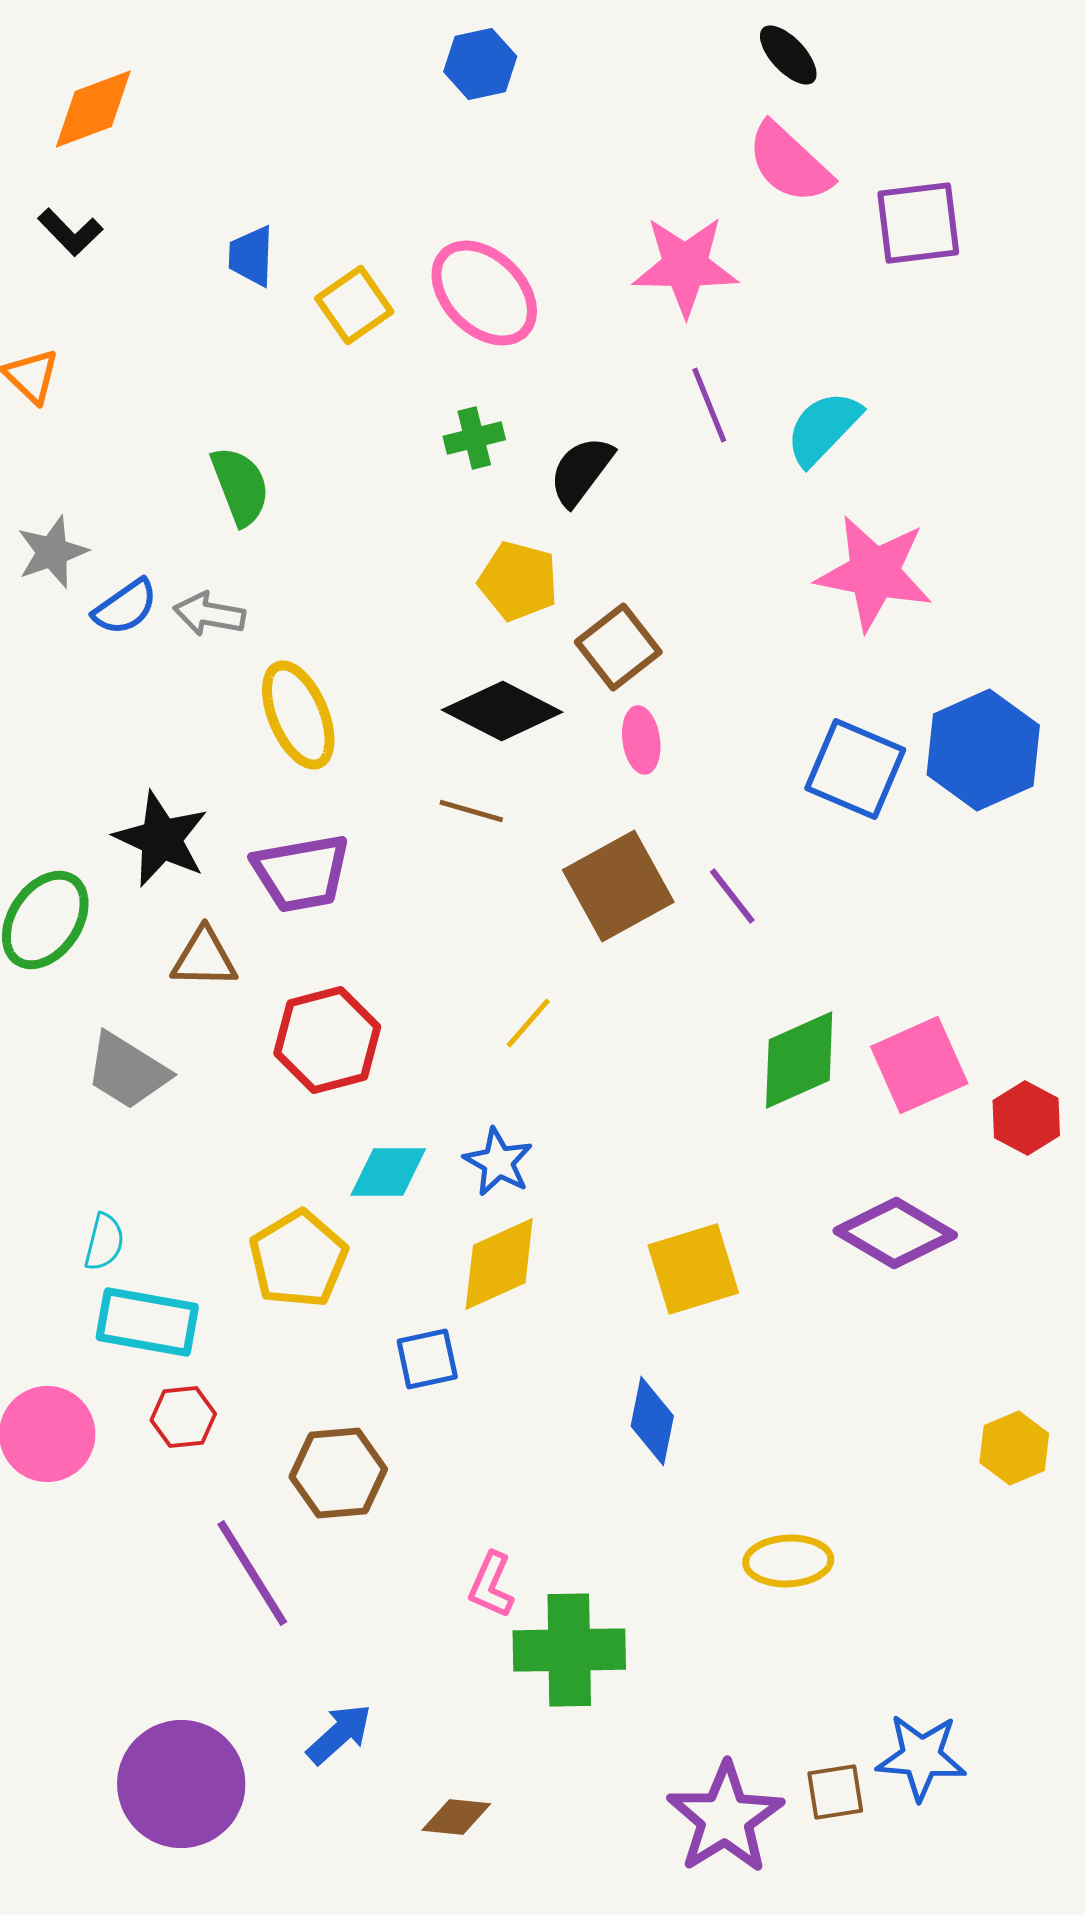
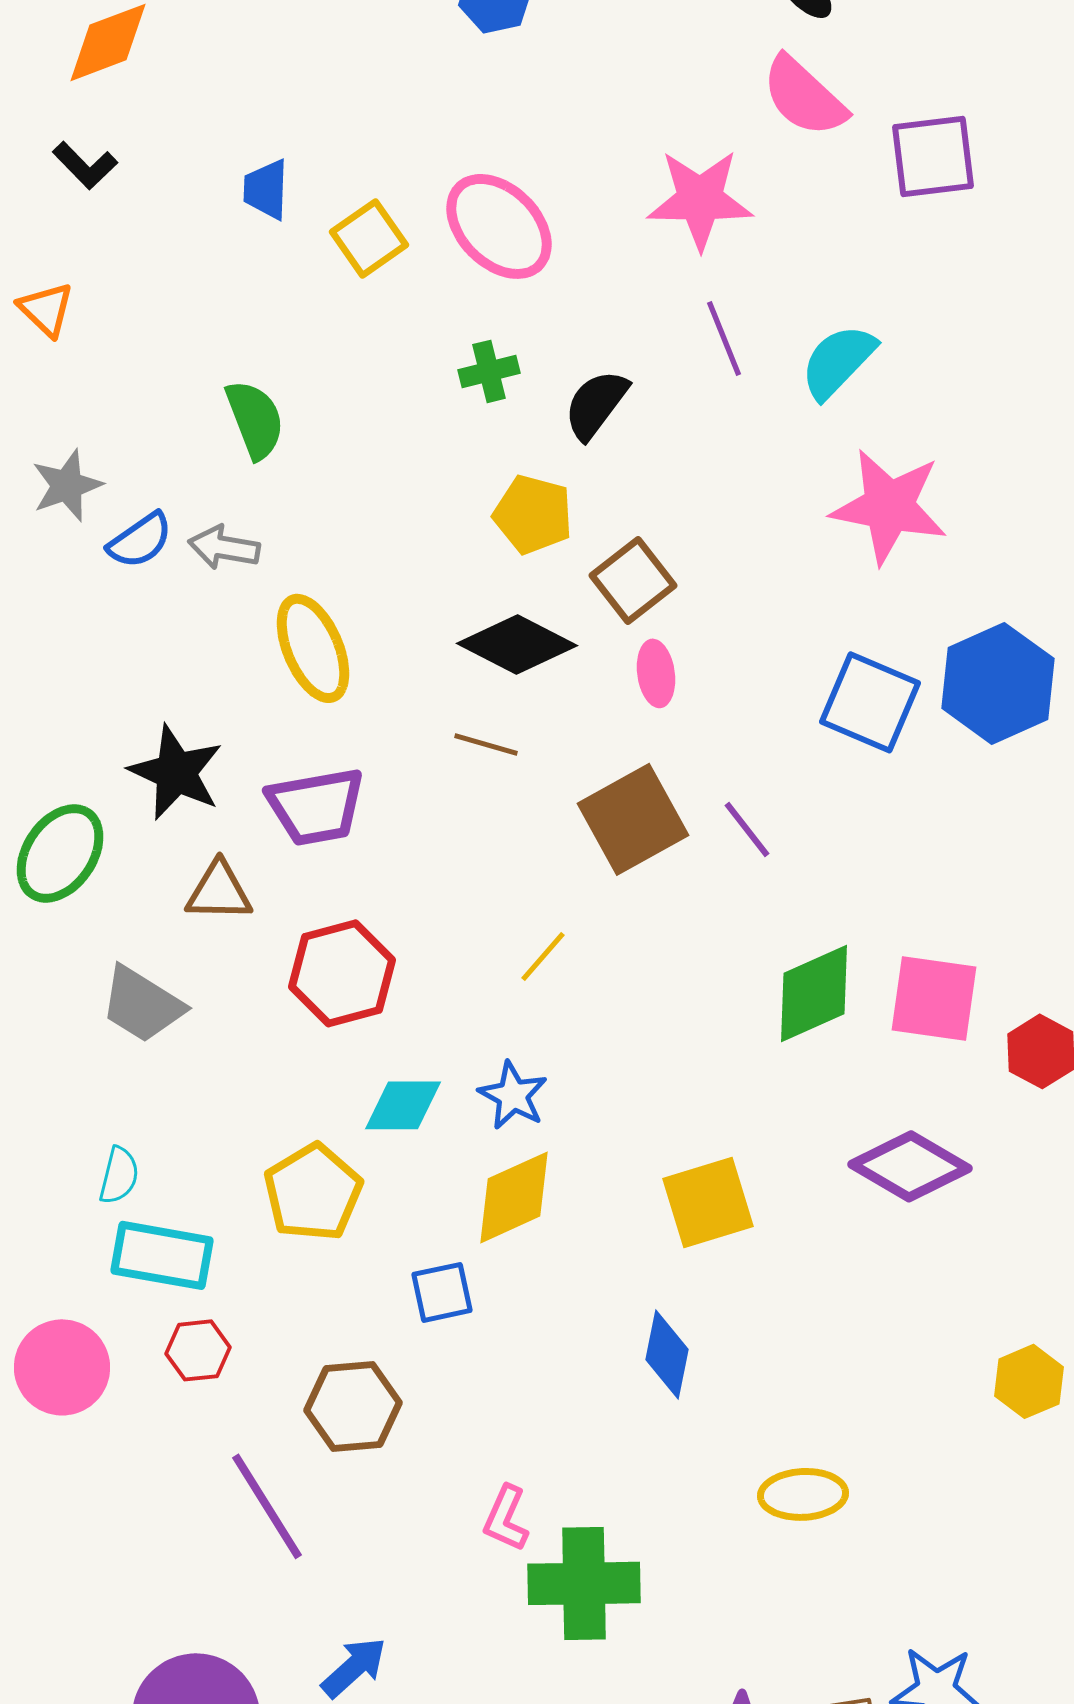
pink square: (919, 1065) -> (934, 998), turned 32

